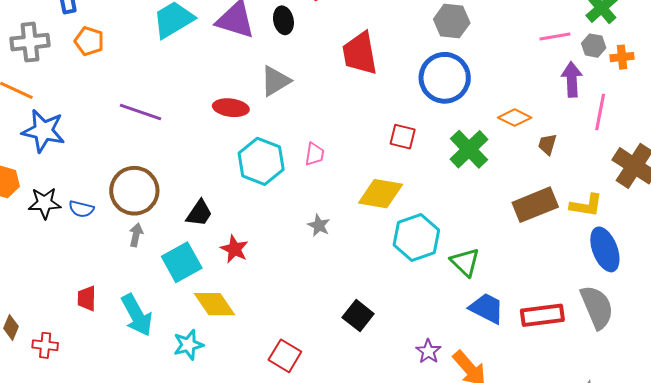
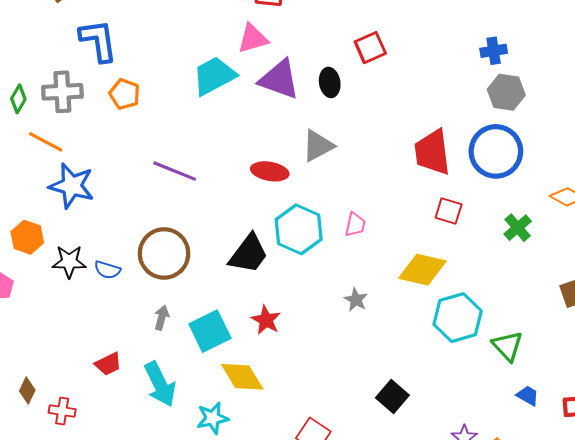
red trapezoid: (360, 53) -> (432, 152), moved
green cross: (469, 149) -> (518, 228), size x0.7
black trapezoid: (199, 213) -> (249, 254), moved, size x1.4
gray arrow: (136, 235) -> (162, 318), moved
red trapezoid: (87, 298) -> (108, 364), turned -120
blue trapezoid: (487, 308) -> (528, 396), size x0.6

